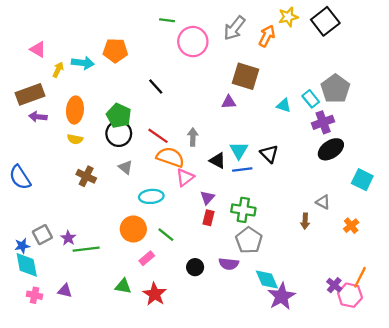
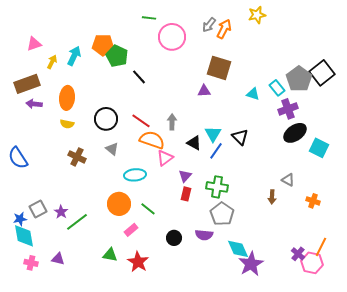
black square: (325, 21) -> (322, 73), moved
gray arrow: (234, 28) -> (209, 25), size x0.7
orange arrow: (267, 36) -> (224, 29), moved
pink triangle: (38, 49) -> (34, 44), turned -49
cyan arrow: (83, 63) -> (74, 56), turned -72
green pentagon: (119, 116) -> (117, 56), moved
blue line: (242, 170) -> (216, 151), turned -48
cyan square: (362, 180) -> (319, 148), moved
orange cross: (351, 226) -> (313, 201), turned -32
green line: (86, 249) -> (77, 222), turned -30

